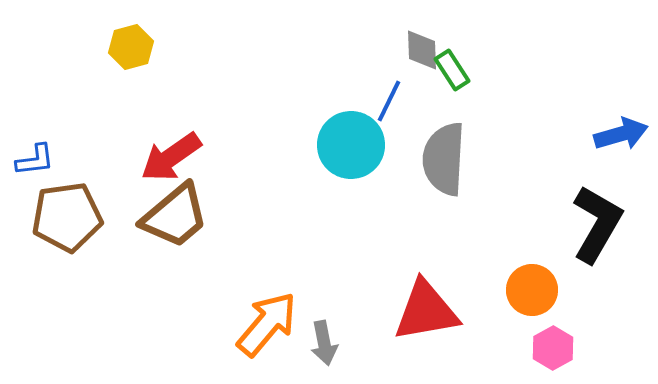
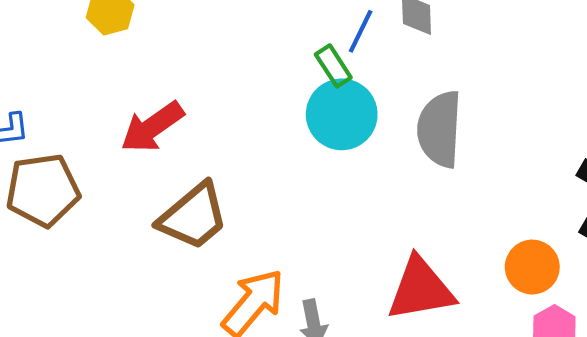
green rectangle: (452, 70) -> (333, 66), moved
blue line: (389, 101) -> (361, 31), moved
brown trapezoid: (175, 216) -> (193, 216), moved

